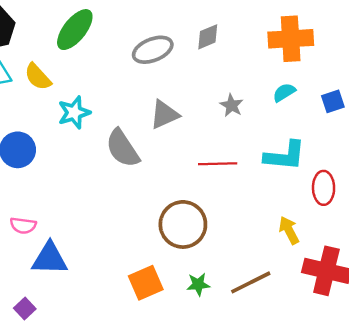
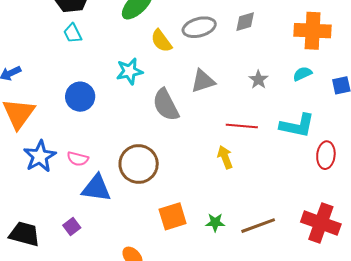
yellow semicircle: (38, 77) -> (161, 41), moved
brown circle: (183, 224) -> (139, 164), moved
yellow arrow: (289, 230) -> (225, 157), moved

